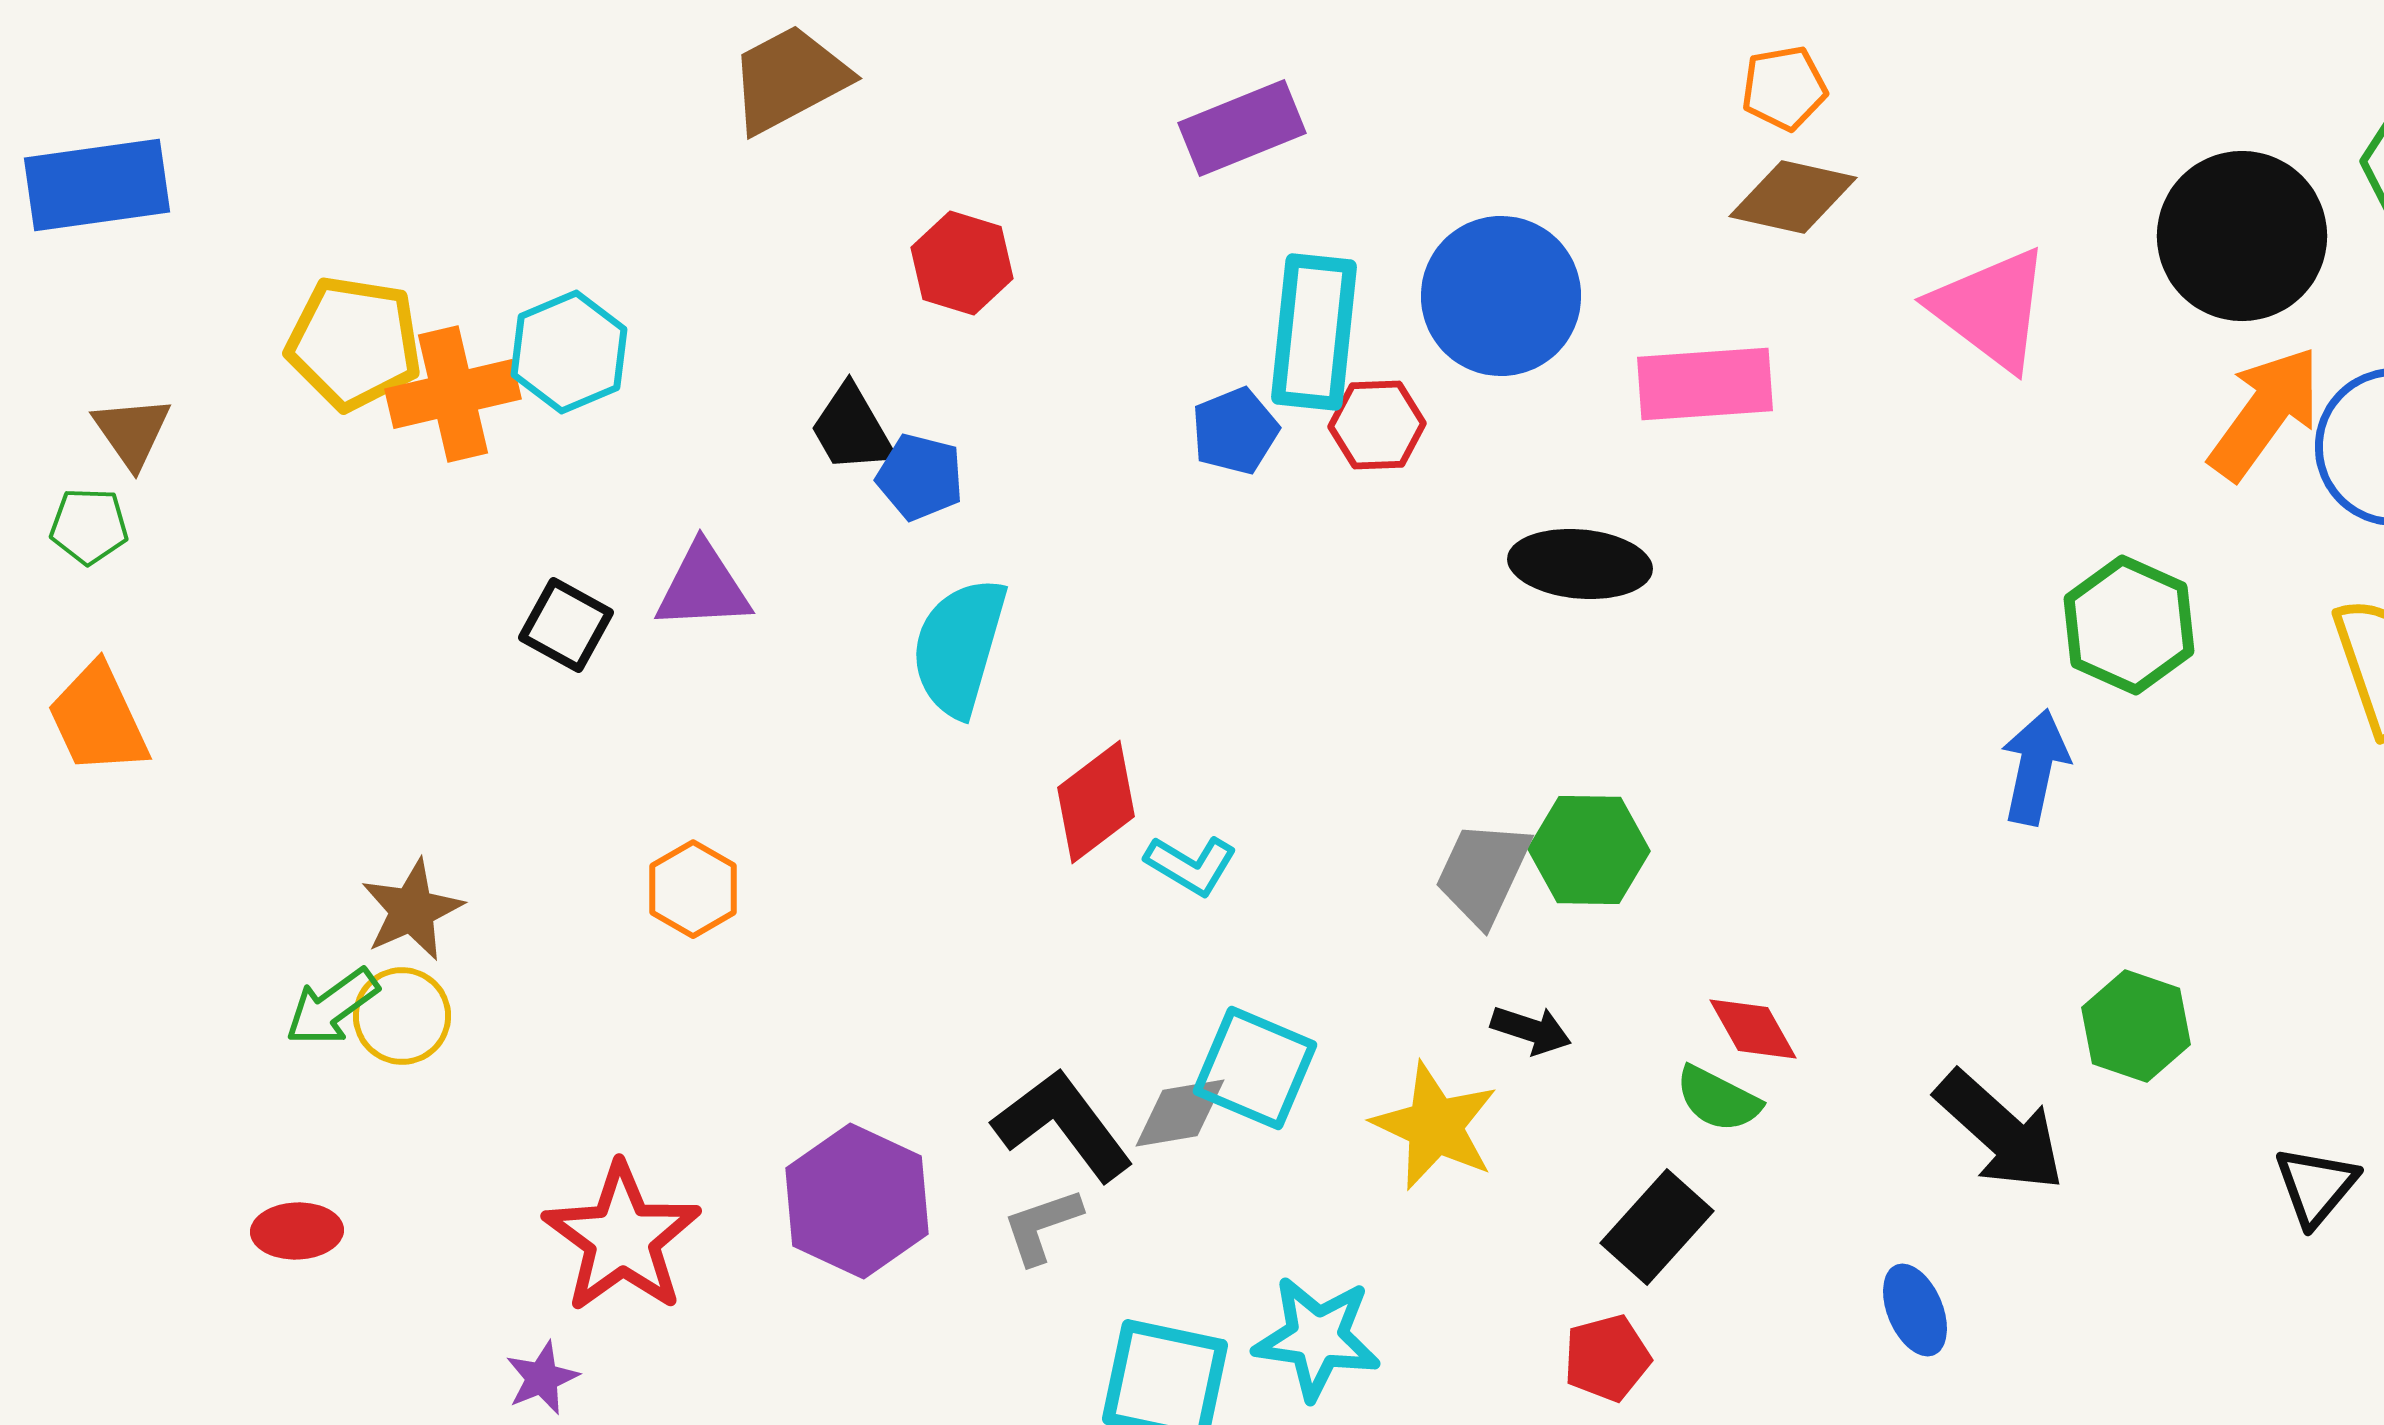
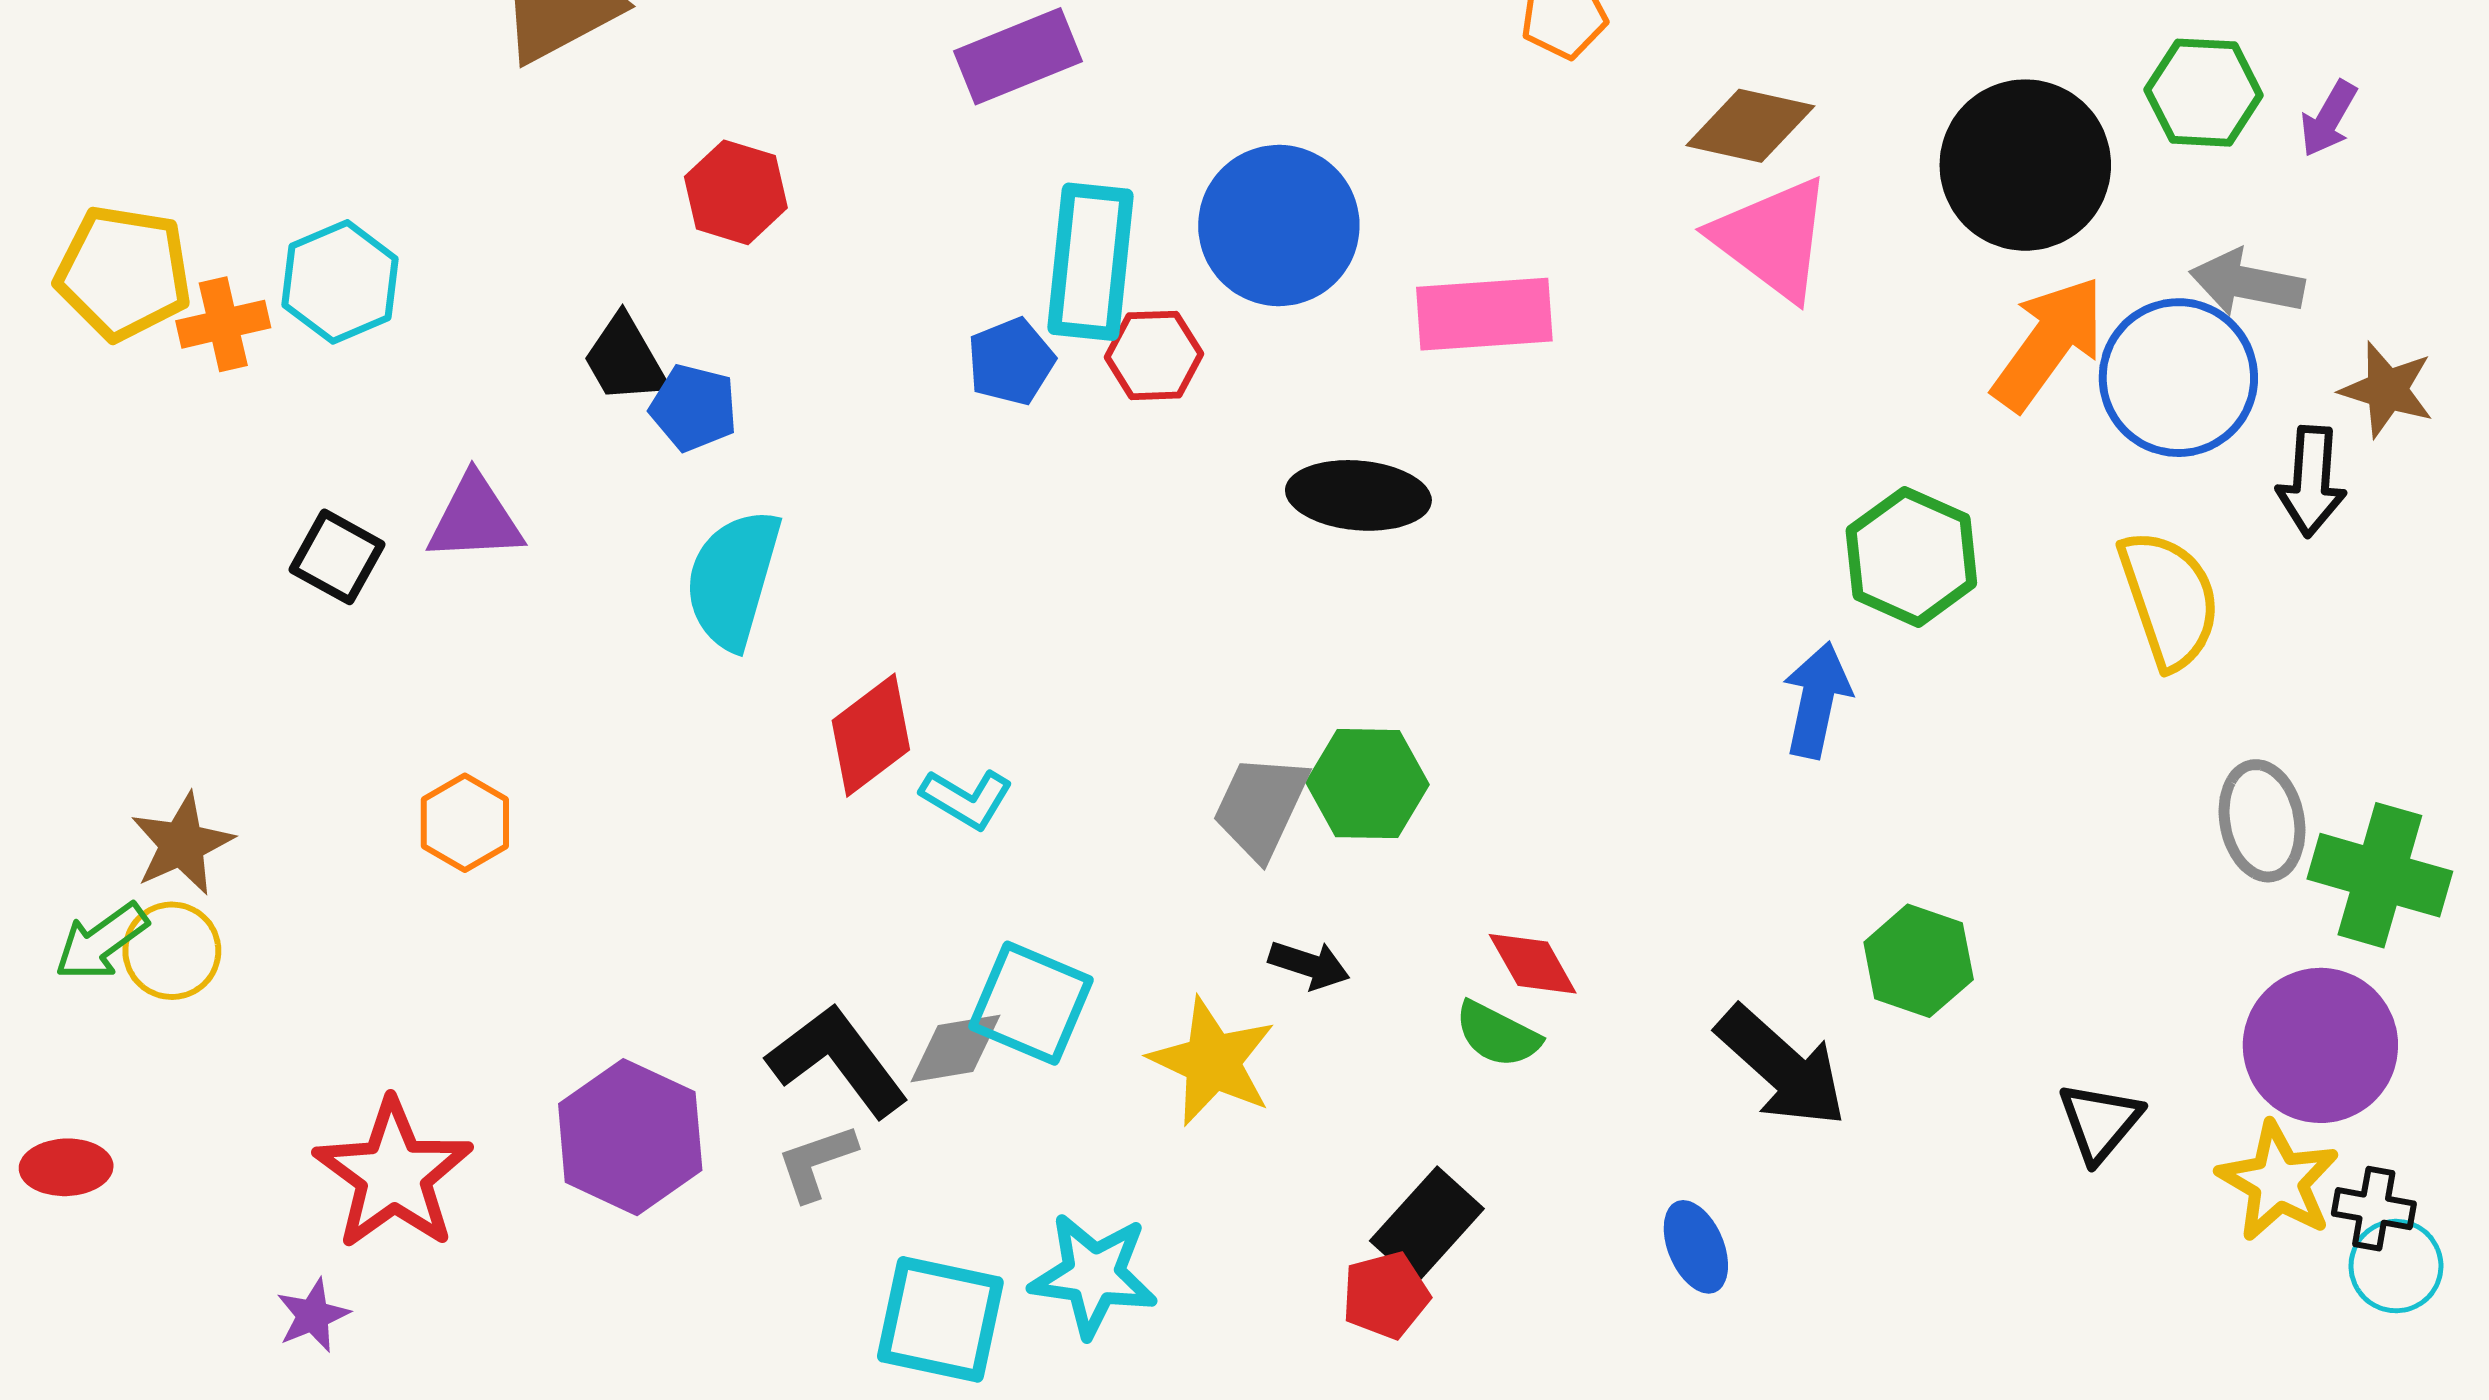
brown diamond: (1793, 197) -> (1750, 126), moved
orange cross: (453, 394) -> (223, 324), size x0.7
black rectangle: (1657, 1227) -> (1427, 1225), moved

